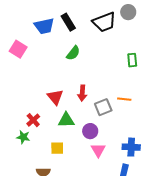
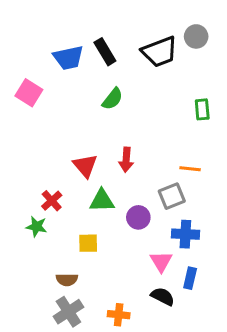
gray square: (103, 107) -> (172, 196), moved
blue cross: (131, 147) -> (185, 234), moved
pink triangle: (98, 150) -> (161, 261), moved

